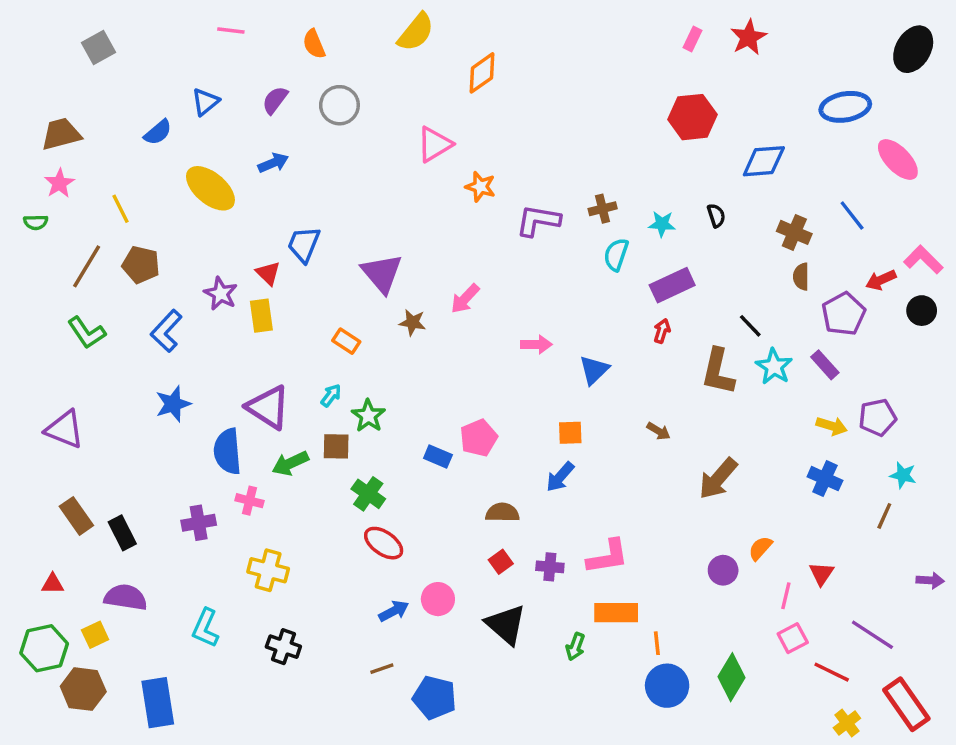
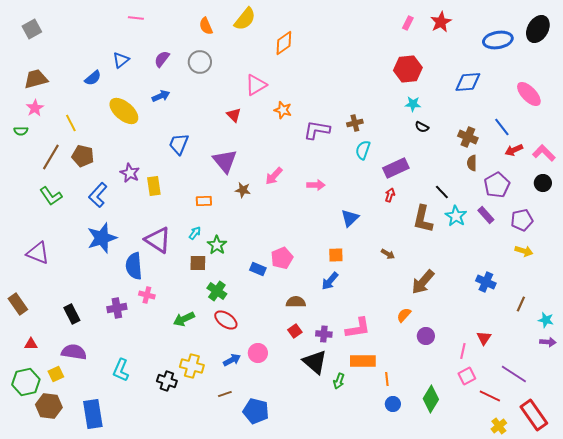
orange semicircle: (314, 44) -> (206, 26), moved
gray square: (98, 47) -> (32, 29), moved
blue ellipse: (845, 107) -> (498, 40), moved
blue diamond: (764, 161) -> (468, 82), moved
black semicircle: (716, 215) -> (422, 127), turned 136
cyan star: (662, 224) -> (413, 104), moved
red triangle: (268, 273) -> (234, 115), moved
red arrow: (881, 280) -> (514, 150), moved
orange rectangle: (346, 341) -> (204, 201), turned -35
pink arrow: (536, 344) -> (316, 185), moved
blue star: (173, 404) -> (102, 238), size x1.4
purple pentagon: (878, 417) -> (522, 220), moved
yellow arrow: (832, 426) -> (524, 251), moved
green arrow: (290, 463) -> (184, 319), moved
cyan star: (903, 475) -> (546, 320), moved
brown rectangle: (76, 516) -> (18, 304), moved
orange semicircle: (760, 548) -> (404, 315), moved
yellow cross: (268, 570) -> (192, 366), moved
black triangle: (506, 625) -> (315, 362), moved
blue circle: (667, 686) -> (393, 404), size x0.6

